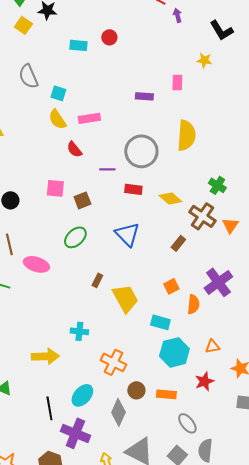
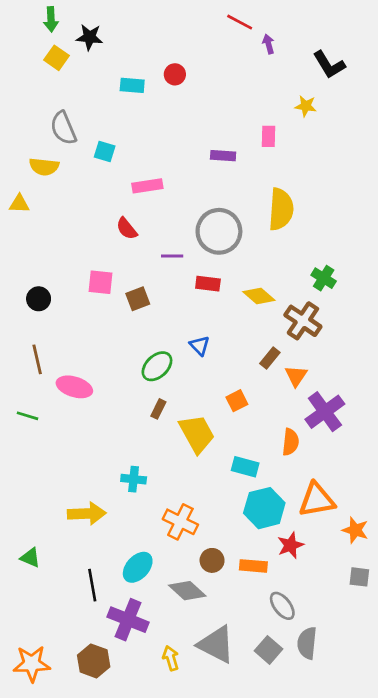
yellow semicircle: (57, 119) -> (44, 167), moved, turned -50
orange triangle: (230, 225) -> (296, 376), moved
blue triangle: (127, 234) -> (200, 346), size x0.6
green ellipse: (75, 237) -> (157, 366), moved
orange square: (171, 286) -> (237, 401), moved
orange triangle: (212, 346) -> (317, 500), size x1.8
red star: (204, 381) -> (291, 545), moved
gray diamond: (118, 412) -> (187, 591), turned -72

